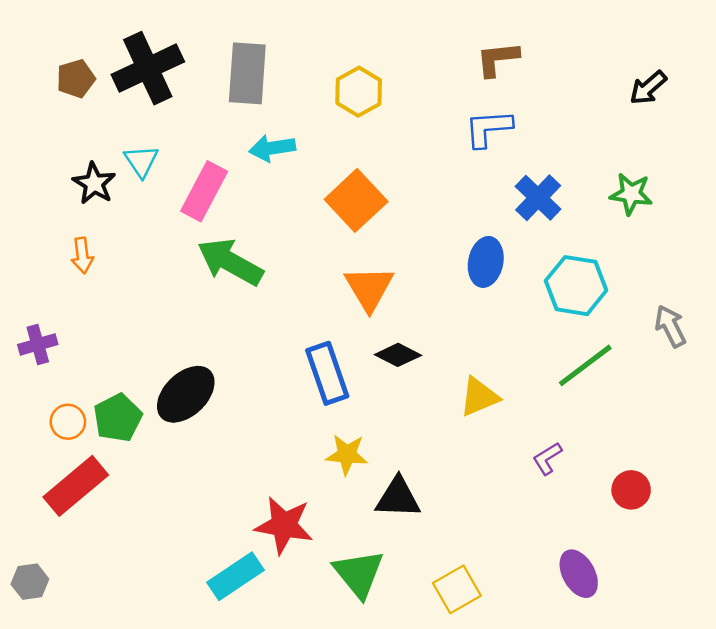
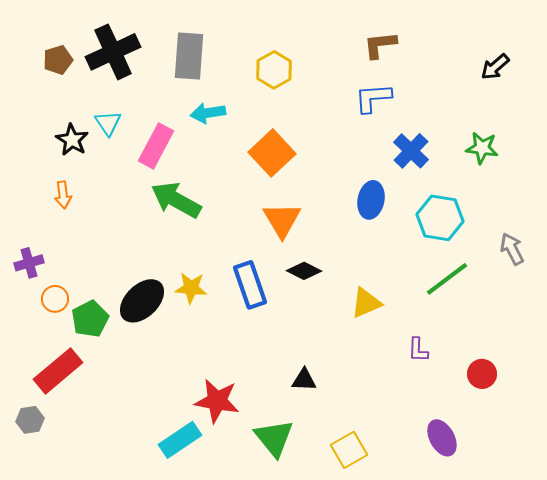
orange circle: (68, 422) -> (55, 299), moved
yellow star: (347, 455) -> (191, 288), moved
purple L-shape: (547, 458) -> (418, 350), turned -56
black triangle: (398, 498) -> (304, 380), size x0.7
gray hexagon: (30, 582) -> (30, 420), moved

